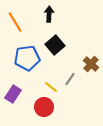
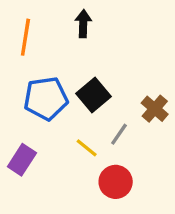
orange line: (15, 22) -> (25, 37), turned 40
black square: (55, 45) -> (93, 95), moved
red circle: (44, 107) -> (116, 182), moved

